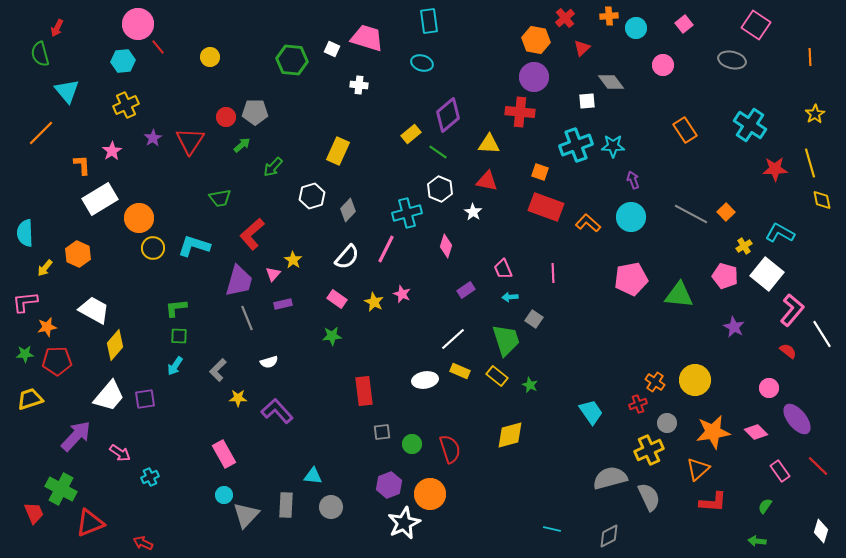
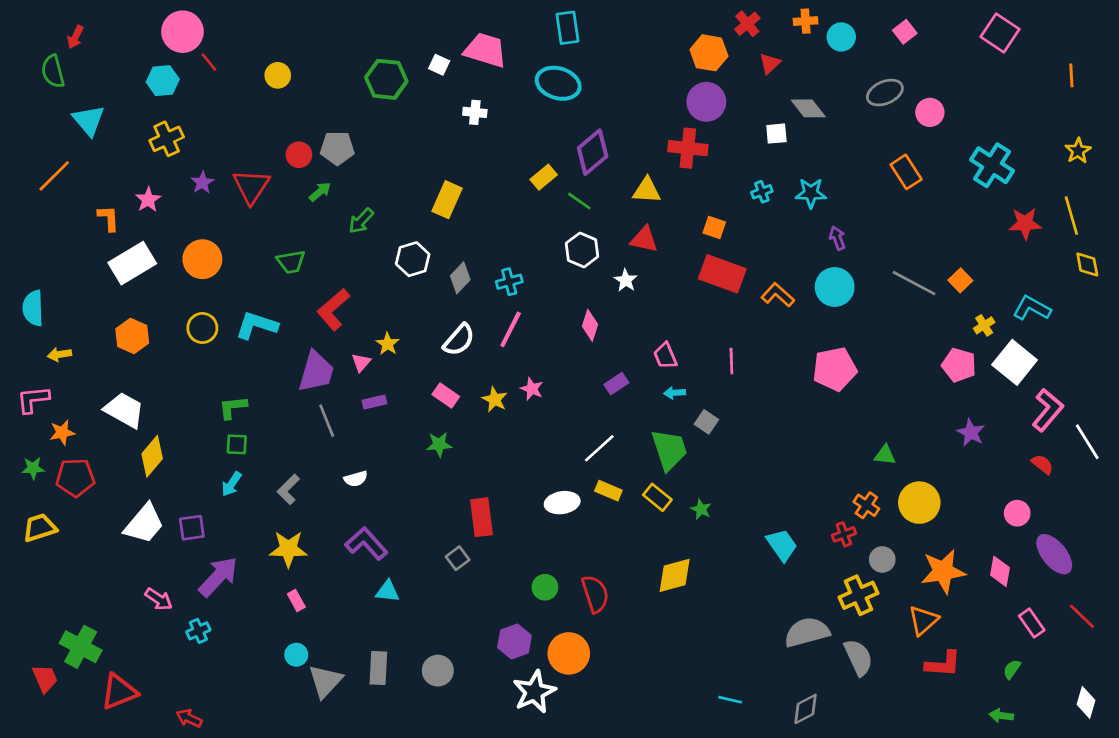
gray ellipse: (732, 60) -> (885, 93), moved, turned -36
cyan ellipse: (422, 63) -> (558, 83), size x1.5
pink circle: (663, 65) -> (930, 112), moved
cyan cross: (576, 145) -> (762, 192), size x0.5
cyan cross: (407, 213) -> (509, 282), moved, size x0.7
orange circle: (139, 218) -> (202, 259), moved
orange hexagon: (78, 254) -> (132, 336), moved
yellow arrow: (45, 268) -> (59, 354), turned 42
green triangle: (679, 295) -> (885, 455), moved, size x0.6
yellow star: (238, 398) -> (288, 549), moved, size x1.6
gray square: (382, 432) -> (458, 558), moved, turned -30
pink diamond: (756, 432) -> (1000, 571), turned 55
purple arrow: (76, 436) -> (218, 577), moved
pink rectangle: (224, 454) -> (296, 600), size x0.6
cyan triangle: (313, 476) -> (388, 591), moved

